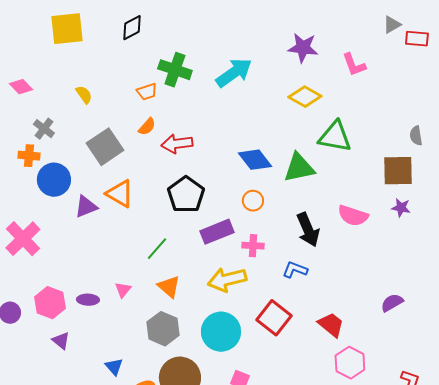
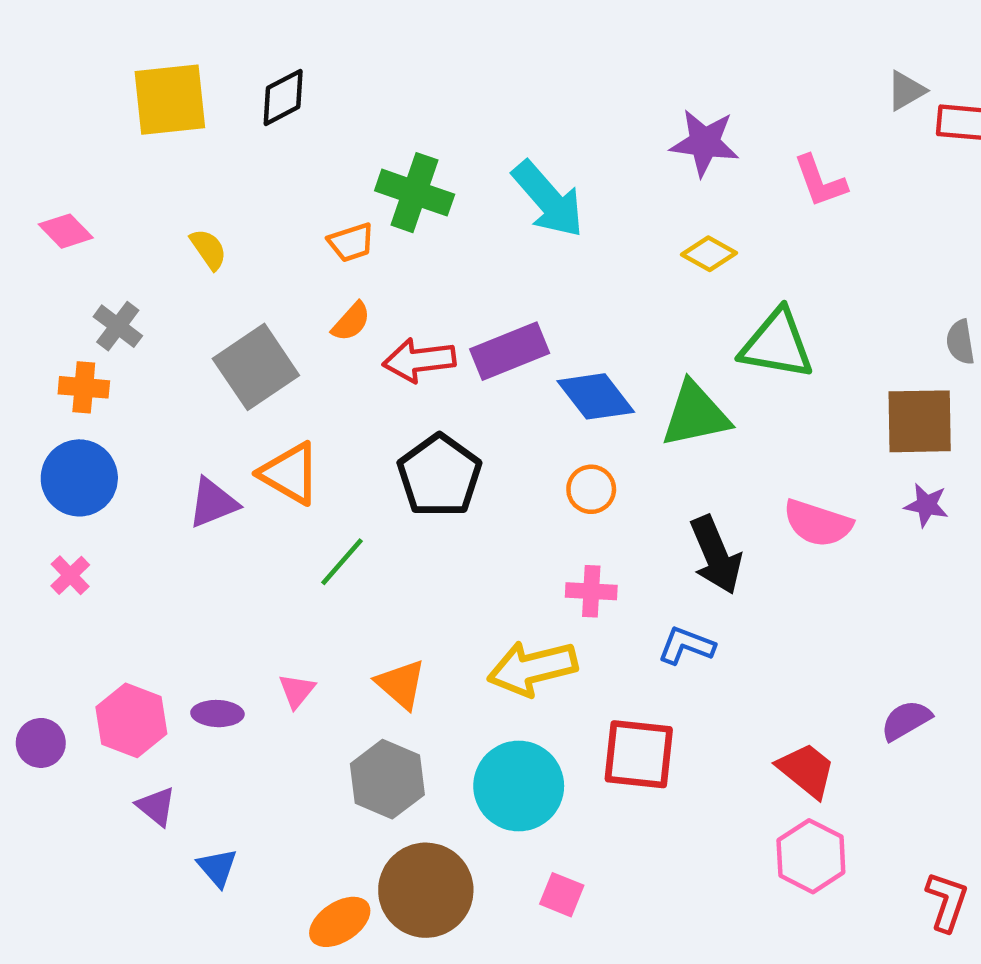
black diamond: (132, 28) -> (283, 97), moved
cyan arrow: (234, 73) -> (548, 199), turned 84
yellow diamond: (305, 97) -> (709, 254), size x0.7
blue circle: (54, 180) -> (79, 478), moved
purple rectangle: (217, 232) -> (510, 351), moved
pink cross: (23, 239) -> (70, 575), size x0.5
green line: (157, 249) -> (342, 562), moved
red square: (274, 318) -> (639, 754), turned -32
red trapezoid: (331, 325) -> (806, 770), moved
blue triangle: (114, 367) -> (217, 868), moved

